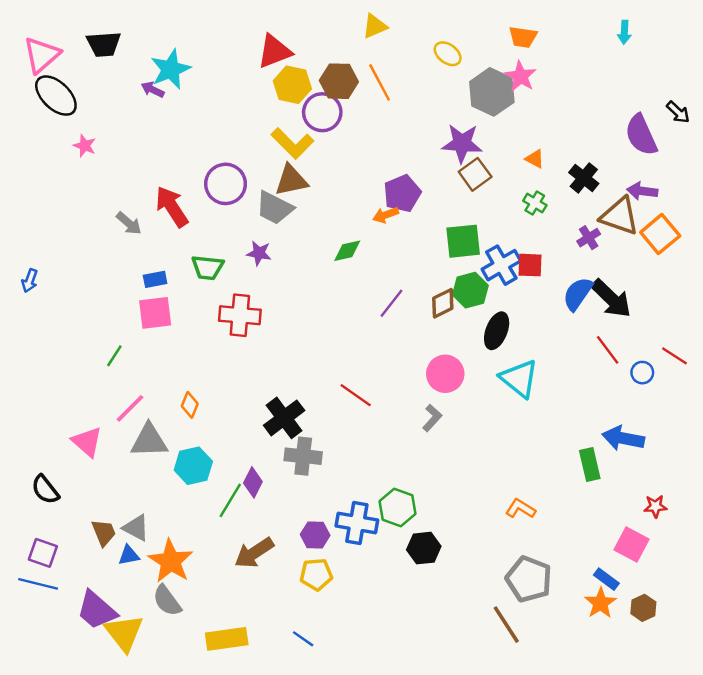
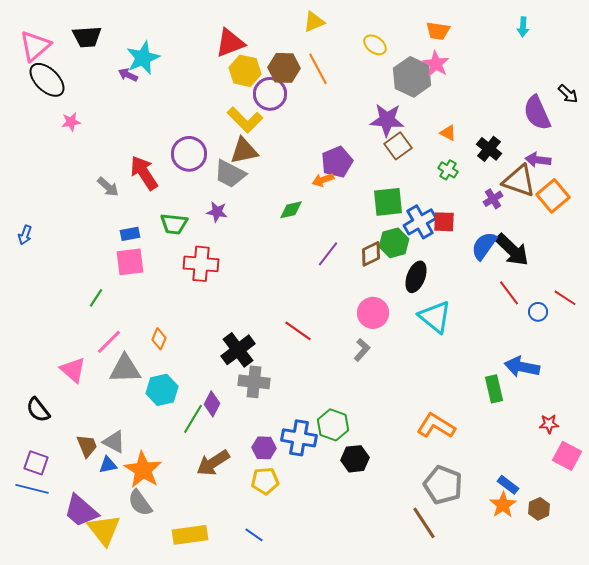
pink star: (85, 146) -> (71, 122), turned -30
orange L-shape: (520, 509) -> (436, 426), size x1.5
pink square: (632, 545) -> (567, 456), moved

